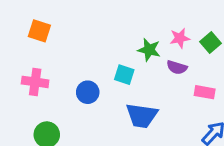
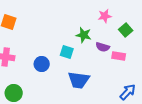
pink star: (180, 38) -> (105, 16), moved
pink rectangle: (205, 92) -> (119, 56), moved

